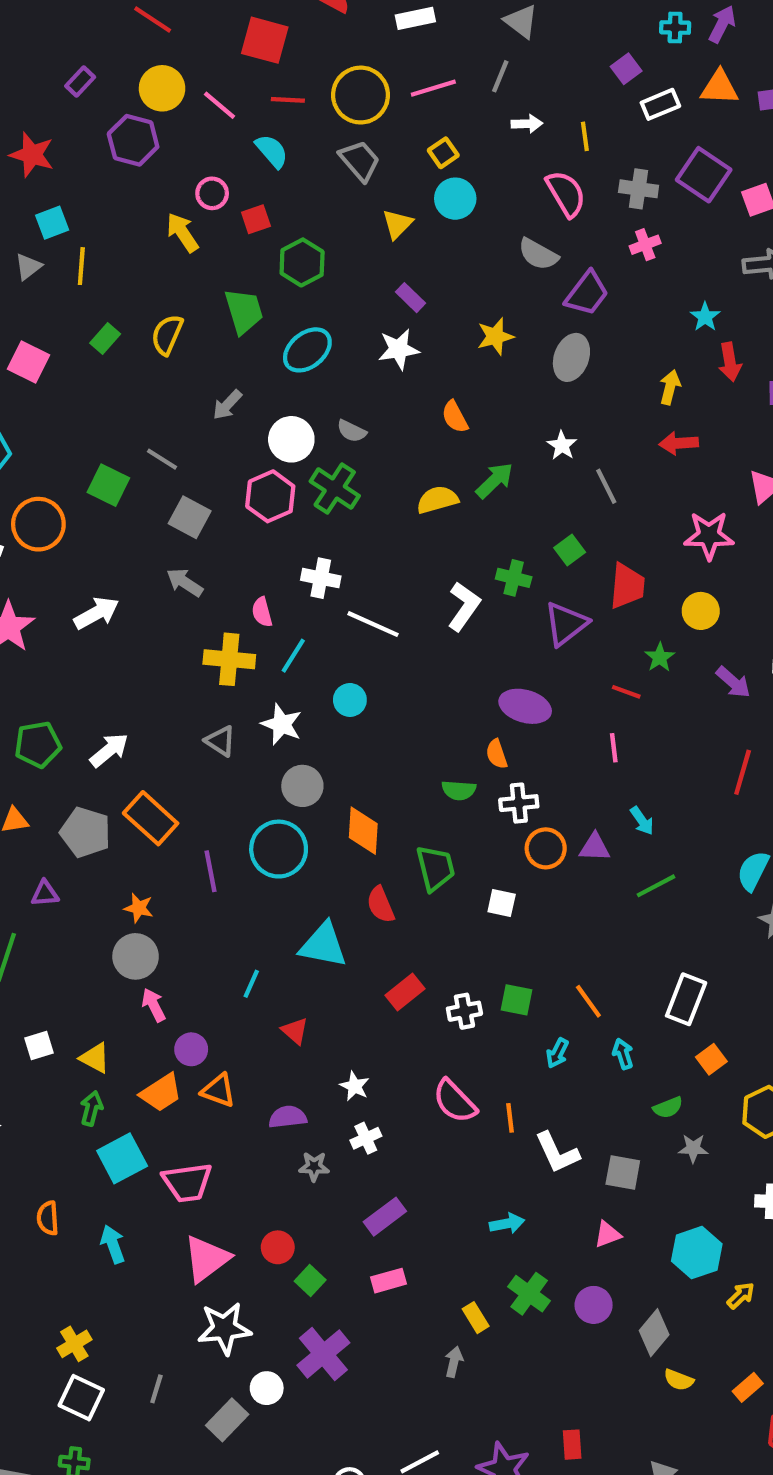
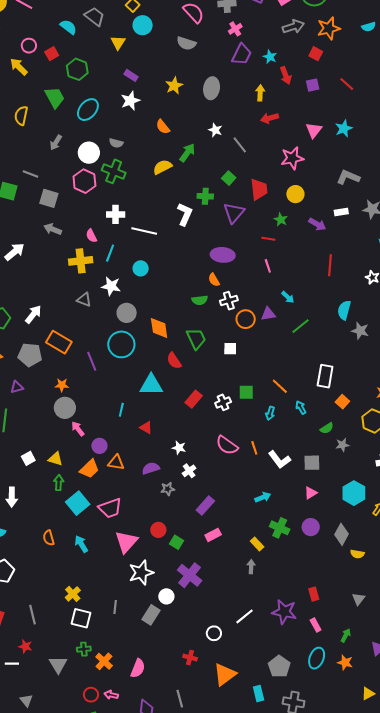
cyan semicircle: (272, 151) -> (68, 27), moved
purple trapezoid: (587, 293) -> (242, 54), moved

